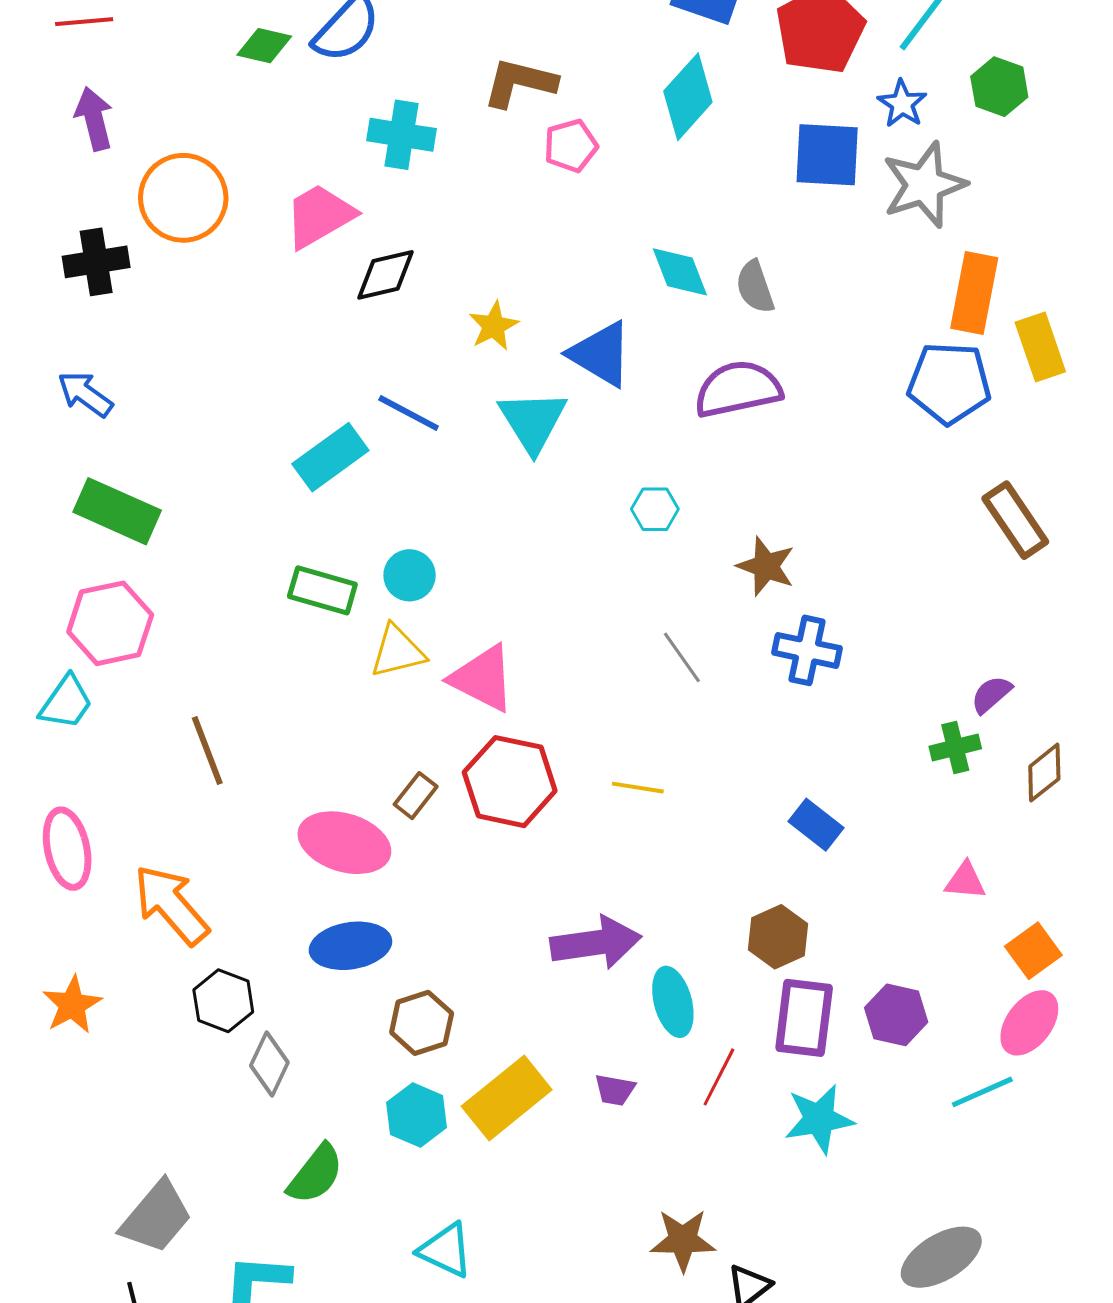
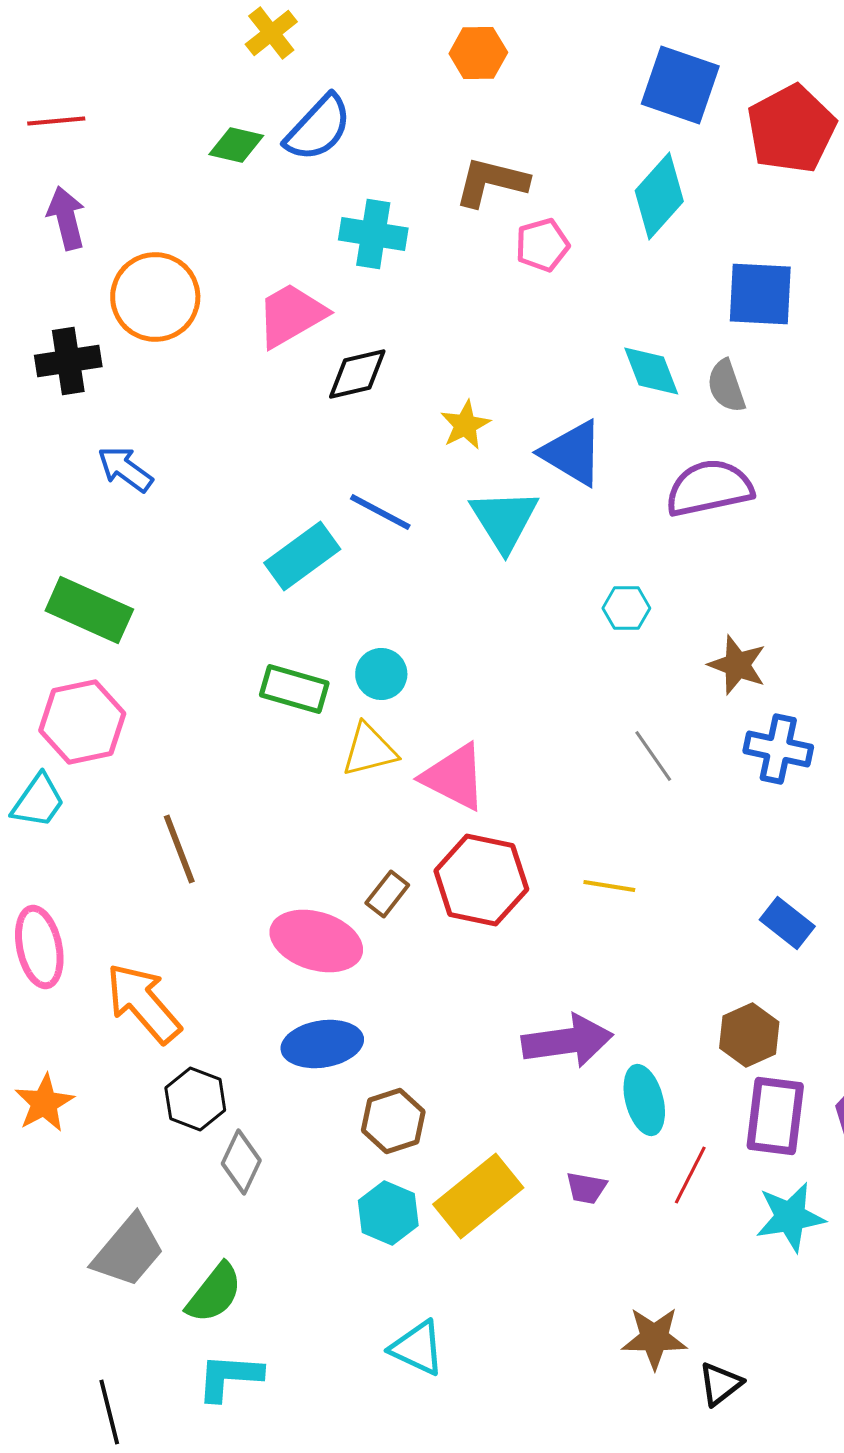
blue square: (827, 155) -> (760, 294), moved
blue arrow: (85, 394) -> (125, 469), moved
green semicircle: (315, 1174) -> (214, 1293), moved
gray trapezoid: (156, 1217) -> (128, 1251), moved

